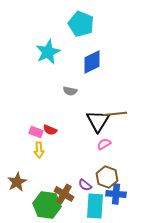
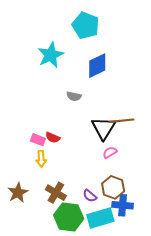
brown cross: (64, 194) -> (56, 193), moved
green hexagon: (47, 205) -> (69, 217), moved
cyan rectangle: (95, 206) -> (100, 218), turned 70

